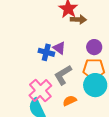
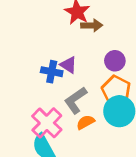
orange pentagon: (94, 69) -> (116, 90), turned 30
orange semicircle: (70, 101) -> (85, 122), moved

